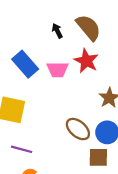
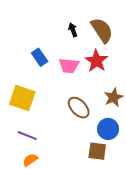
blue rectangle: (25, 64) -> (40, 57), size x0.7
brown ellipse: (78, 129) -> (79, 108), moved

